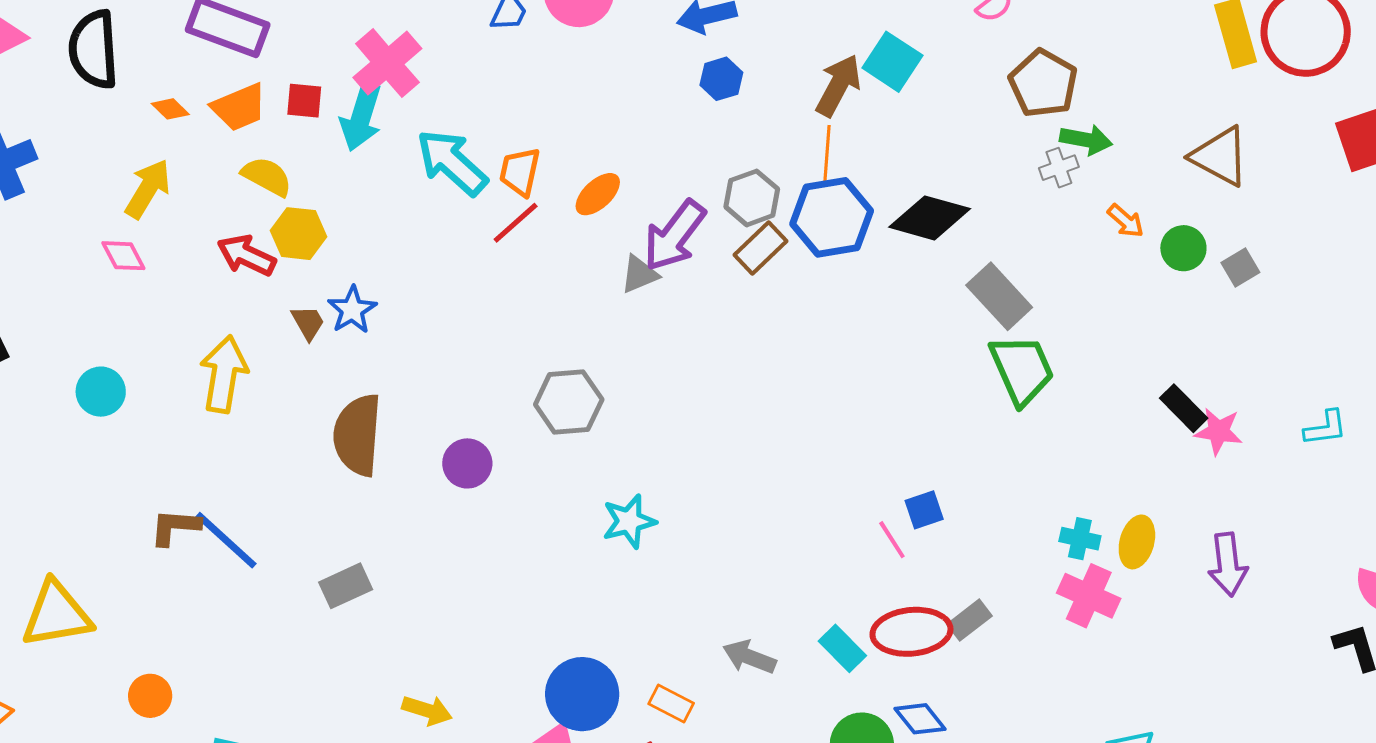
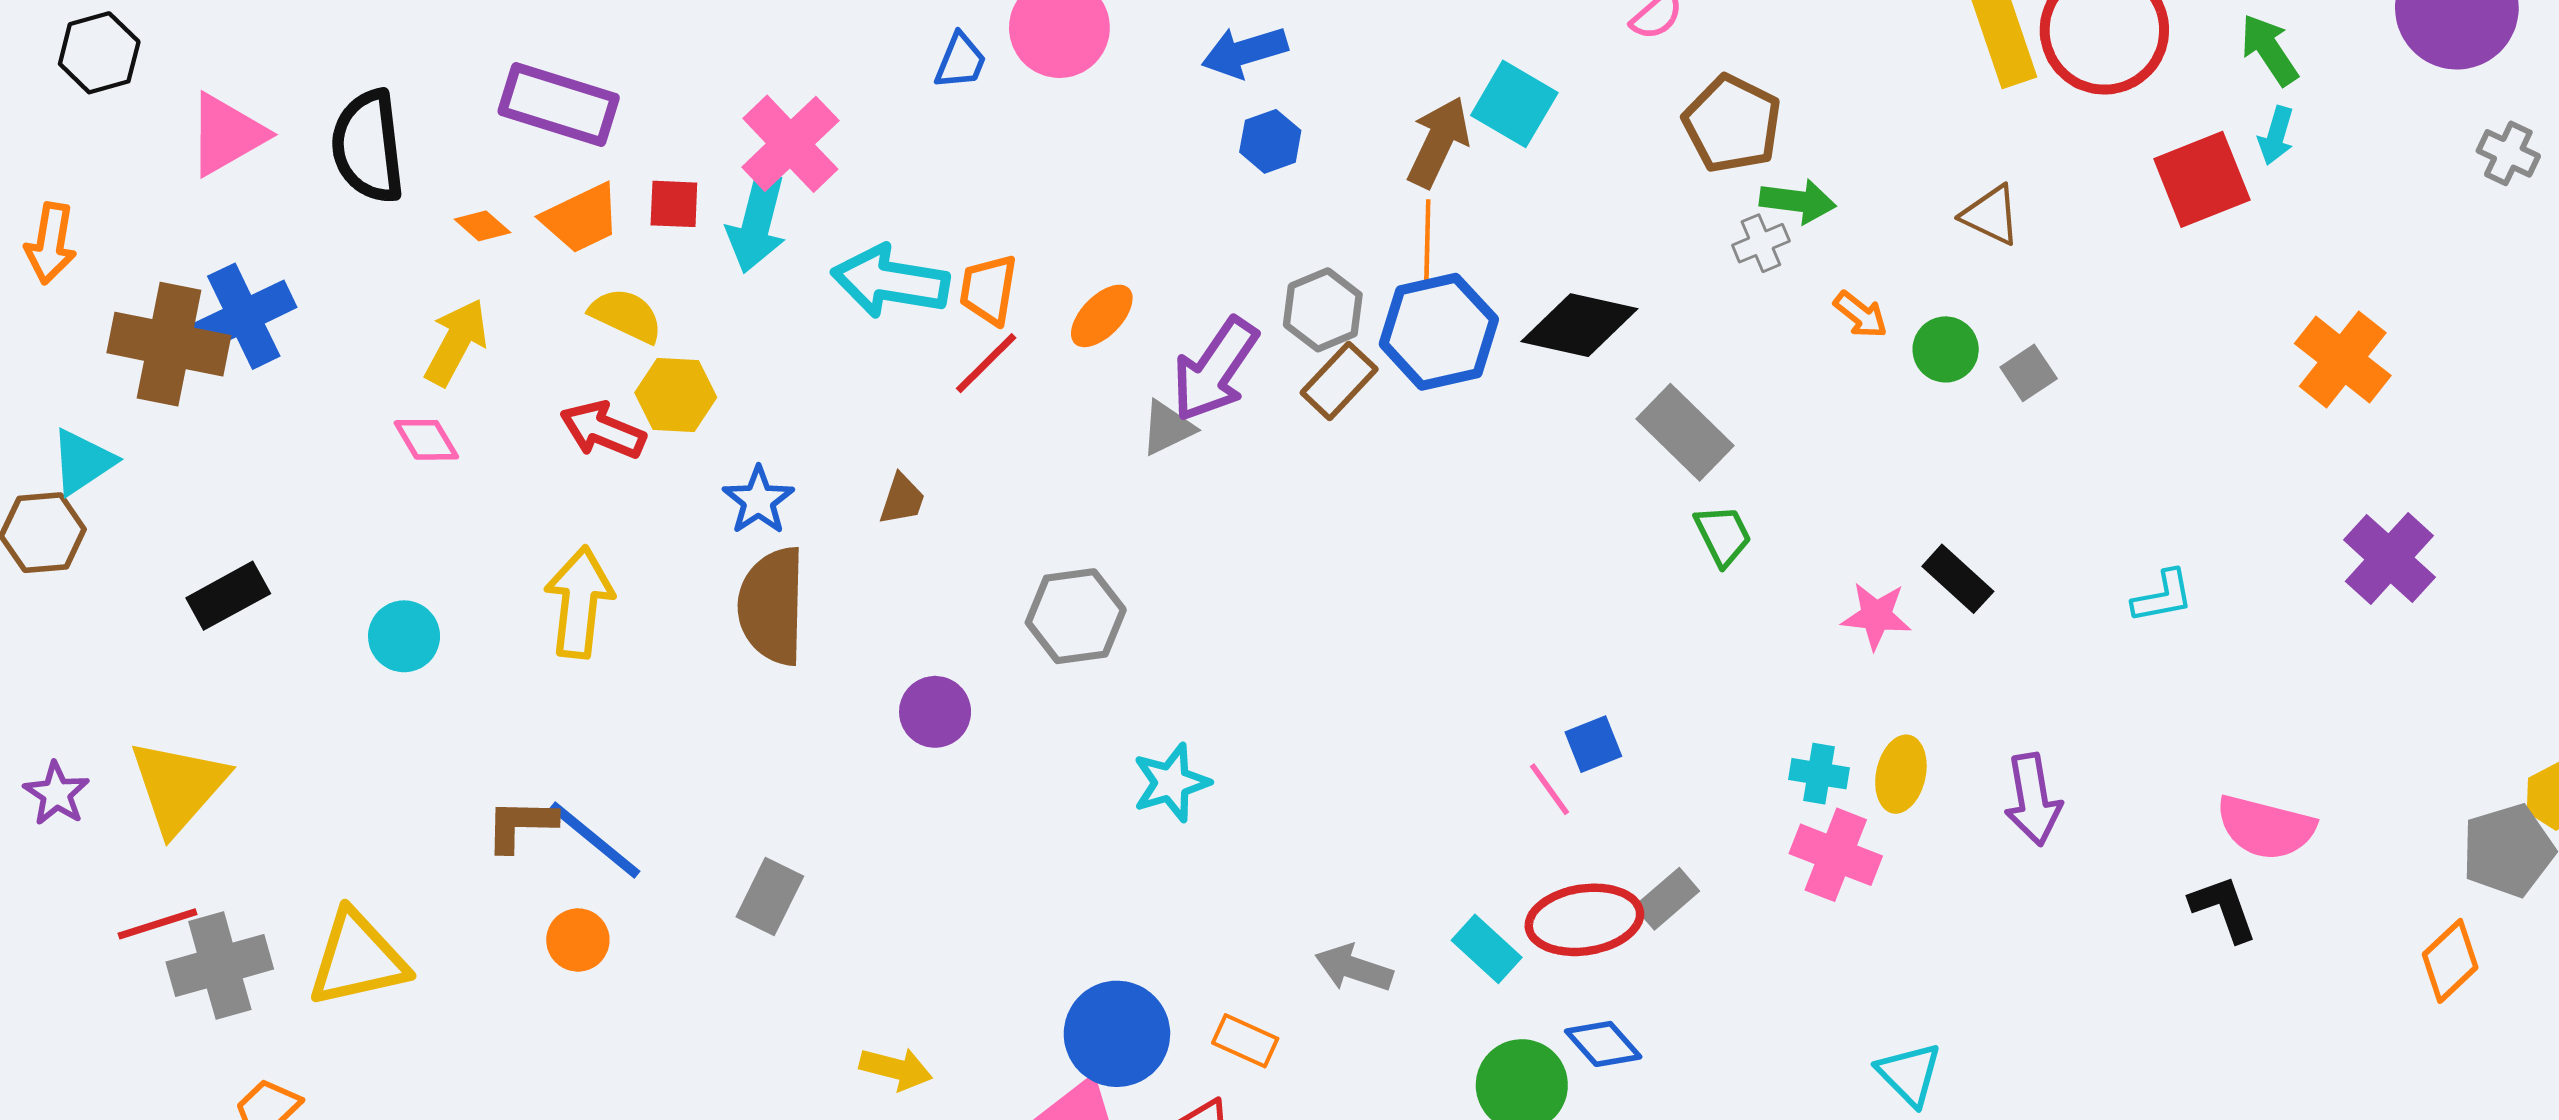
brown triangle: (1220, 156) -> (1991, 215), size x0.7
cyan arrow: (452, 162) -> (890, 281), turned -30
brown trapezoid: (308, 323) -> (902, 499), moved, turned 51
green trapezoid: (1022, 369) -> (1723, 535), size x0.6
pink star: (1219, 431) -> (1876, 616), moved
brown semicircle: (357, 435) -> (772, 606), moved
gray rectangle: (346, 586) -> (770, 896), turned -36
orange circle: (150, 696) -> (578, 940), moved

